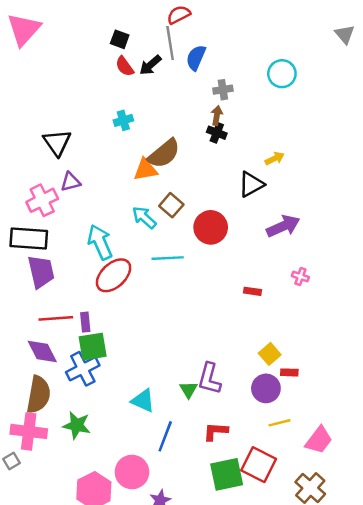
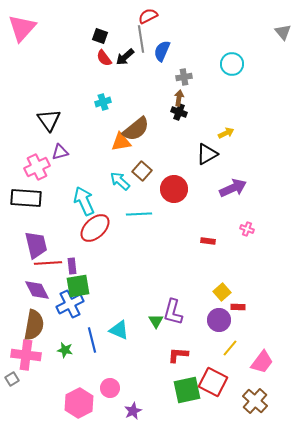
purple trapezoid: (41, 272) -> (36, 245), moved
yellow line: (279, 423) -> (230, 348), turned -36
green star: (77, 425) -> (65, 350), size x0.7
blue line: (165, 436) -> (92, 340), moved, turned -35
pink circle: (132, 472) -> (110, 388), size x0.7

